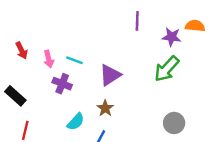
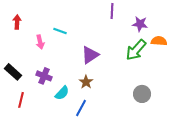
orange semicircle: (195, 26) -> (159, 41), moved
red arrow: (22, 50) -> (17, 22), moved, turned -152
cyan line: (74, 60) -> (60, 31), moved
purple cross: (62, 84) -> (44, 76), moved

